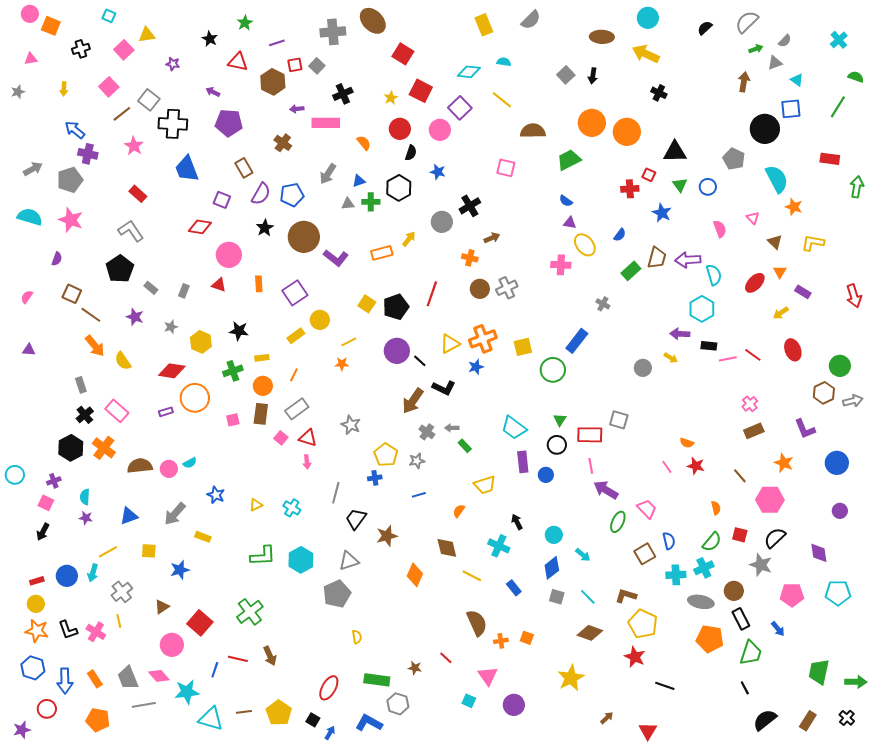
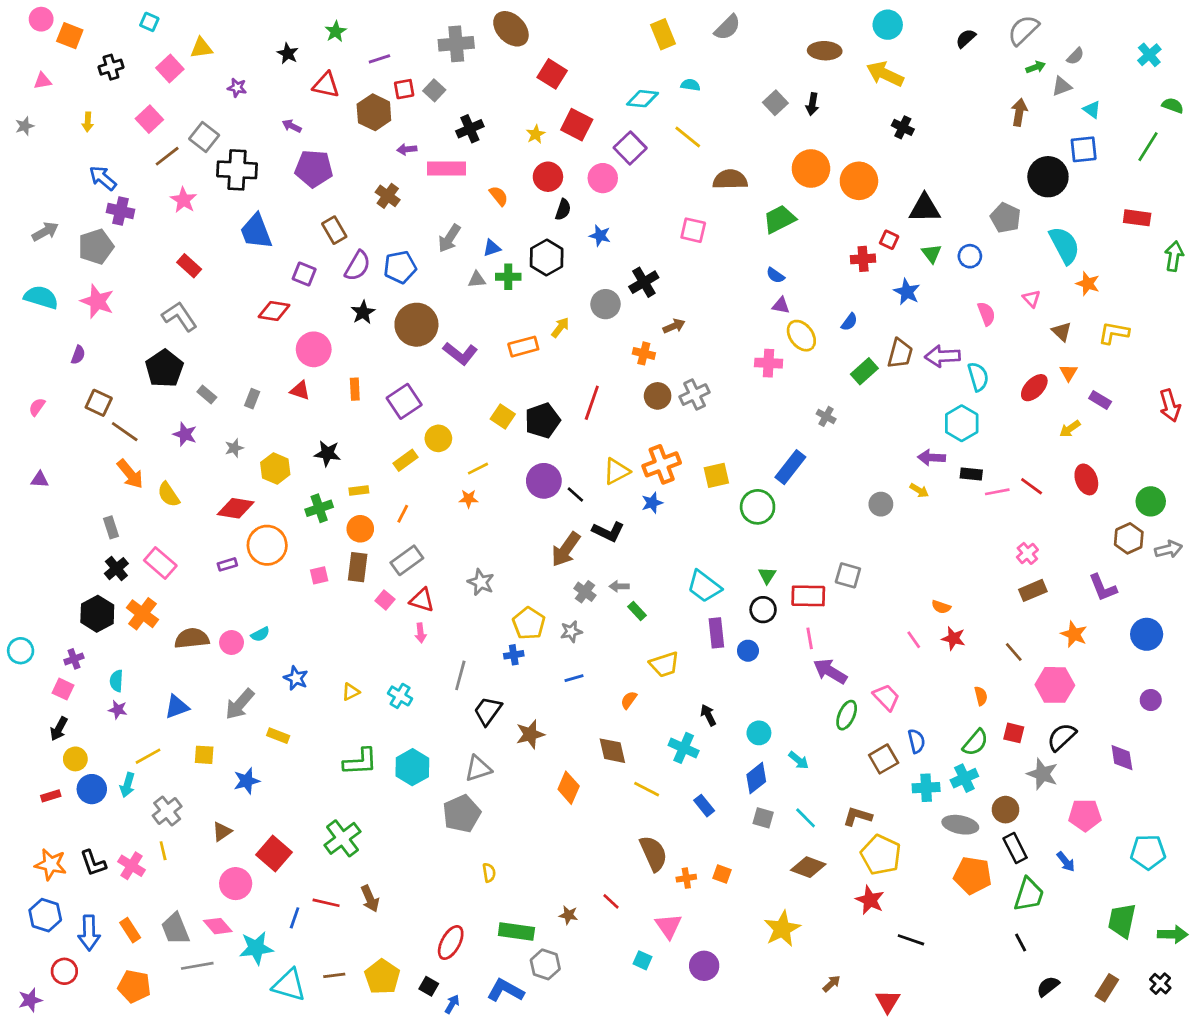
cyan pentagon: (838, 593) -> (1148, 852), moved
yellow circle: (36, 604) -> (75, 759), moved
black semicircle: (765, 720) -> (1048, 986), size x0.7

